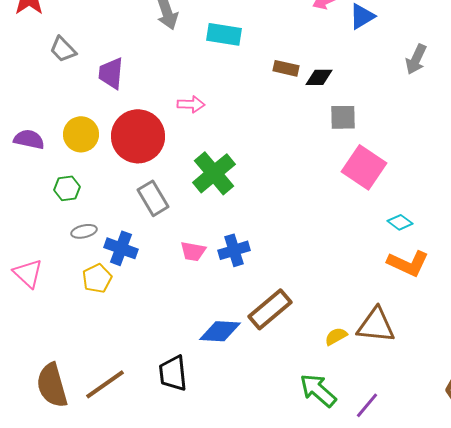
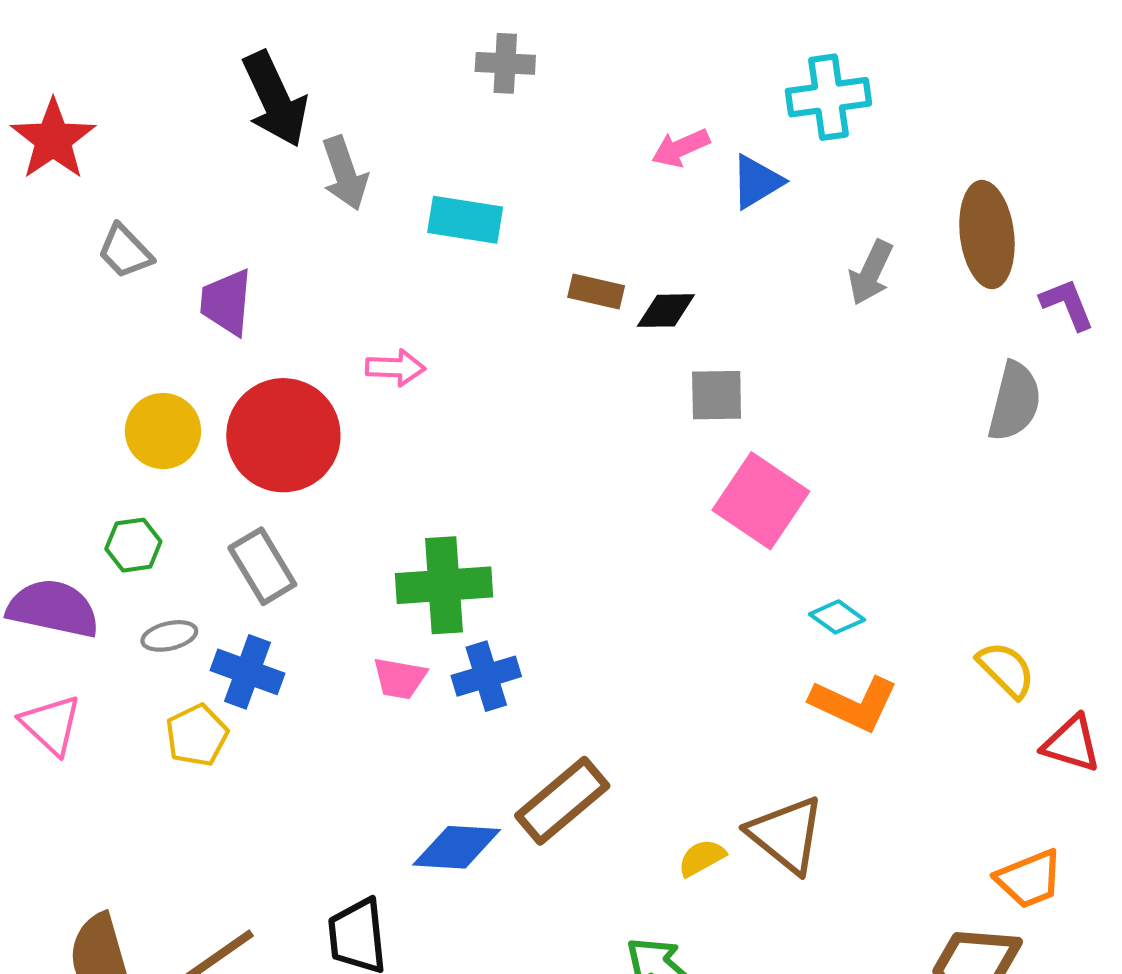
purple semicircle: (29, 139) -> (53, 608), moved, size x1.4
green cross: (214, 173) -> (444, 585), moved, turned 36
gray rectangle: (153, 198) -> (262, 566), moved
brown triangle: (376, 325) -> (786, 835), turned 33

